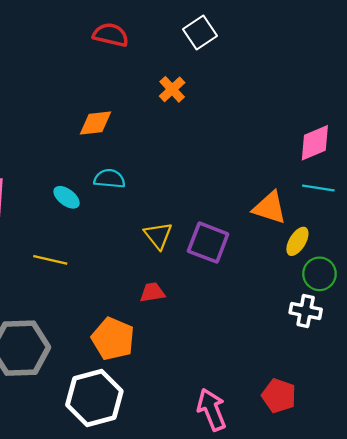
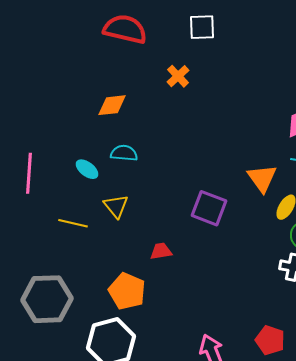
white square: (200, 32) -> (202, 27), turned 32
red semicircle: (111, 35) -> (125, 29), size x1.4
orange triangle: (270, 208) -> (262, 178), turned 36
yellow triangle: (158, 236) -> (116, 206), moved

